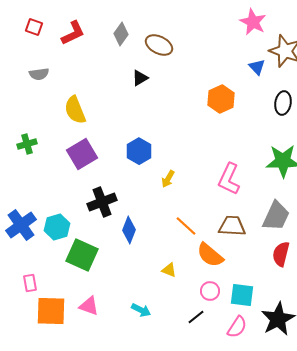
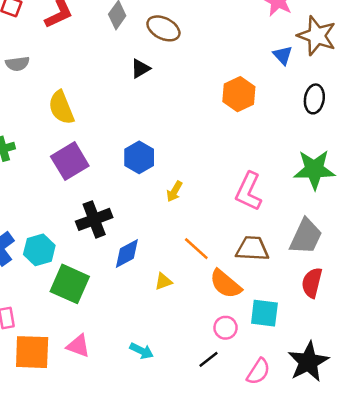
blue diamond: (129, 230) -> (127, 253), turned 40
yellow triangle: (169, 270) -> (163, 281), moved, turned -42
cyan square: (242, 295) -> (264, 313), moved

